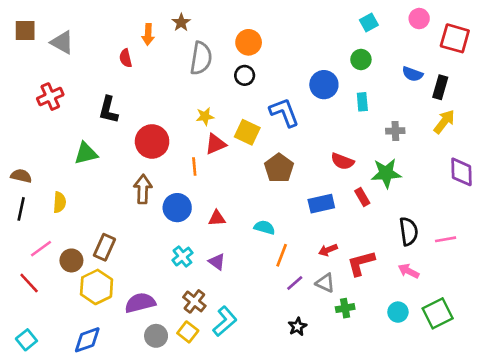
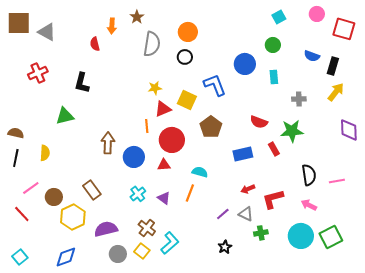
brown square: (25, 30) -> (19, 23), size x1.4
red circle: (152, 141) -> (172, 140), moved
brown rectangle: (104, 247) -> (92, 190), moved, turned -60
orange line: (282, 255) -> (190, 193), moved
cyan circle: (398, 312) -> (301, 236), size x1.6

